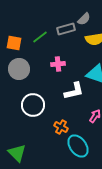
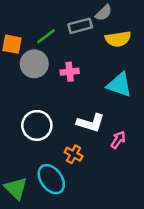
gray circle: (19, 69) -> (34, 64), moved
white L-shape: (74, 91) -> (91, 123), moved, turned 30
cyan ellipse: (78, 146) -> (51, 179), moved

